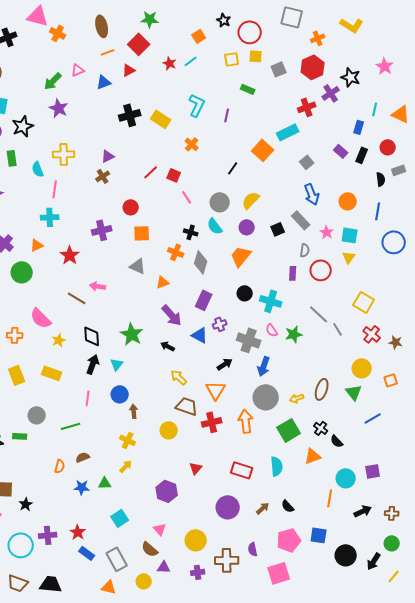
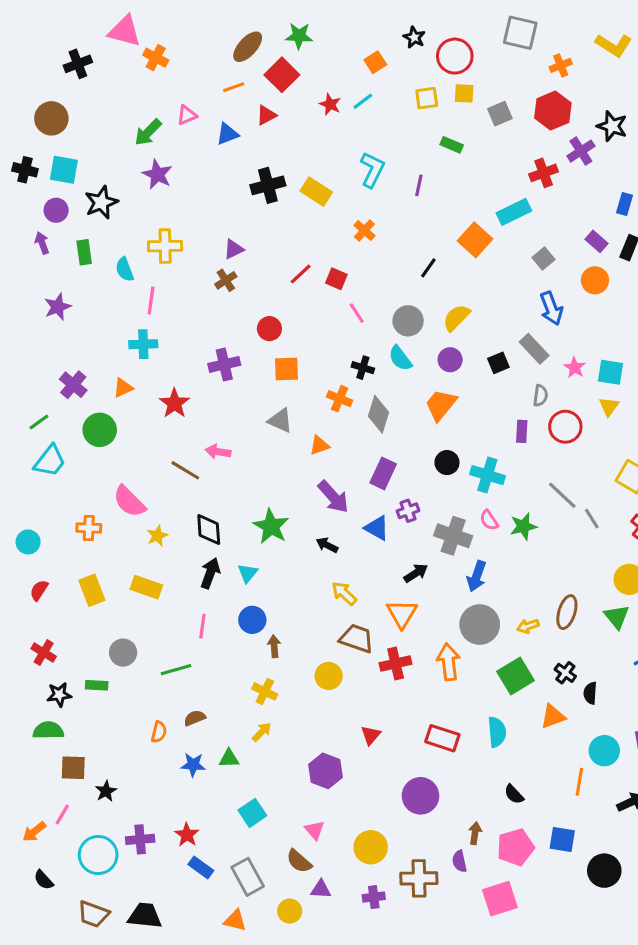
brown ellipse: (102, 26) -> (248, 47), moved, turned 55
orange circle: (348, 201) -> (595, 280), moved
black semicircle: (337, 441) -> (590, 693), turned 48
brown arrow: (263, 508) -> (475, 833), moved, turned -40

